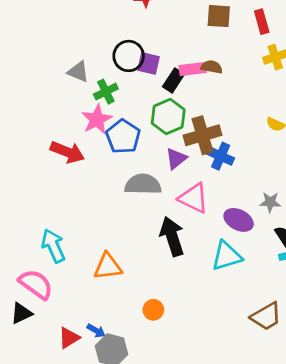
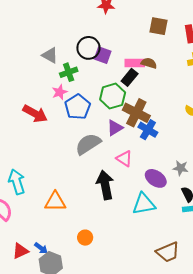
black rectangle: (173, 80) -> (130, 77), moved
pink star: (97, 119) -> (60, 92), size x0.7
brown cross: (203, 135) -> (136, 113), turned 36
gray semicircle: (143, 184) -> (88, 144), turned -40
pink triangle: (194, 198) -> (124, 159), size x0.7

